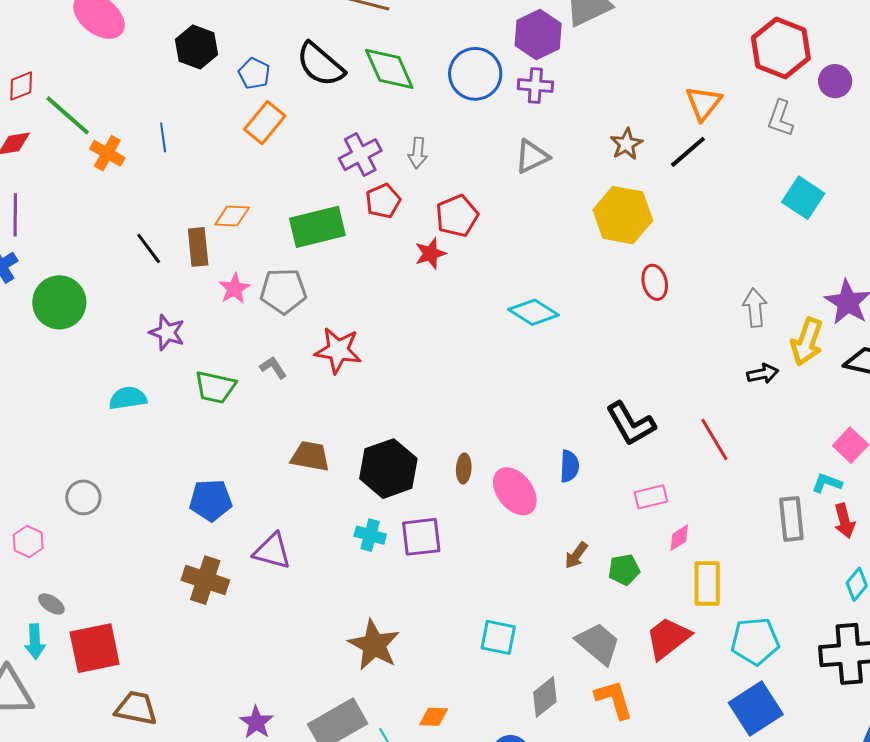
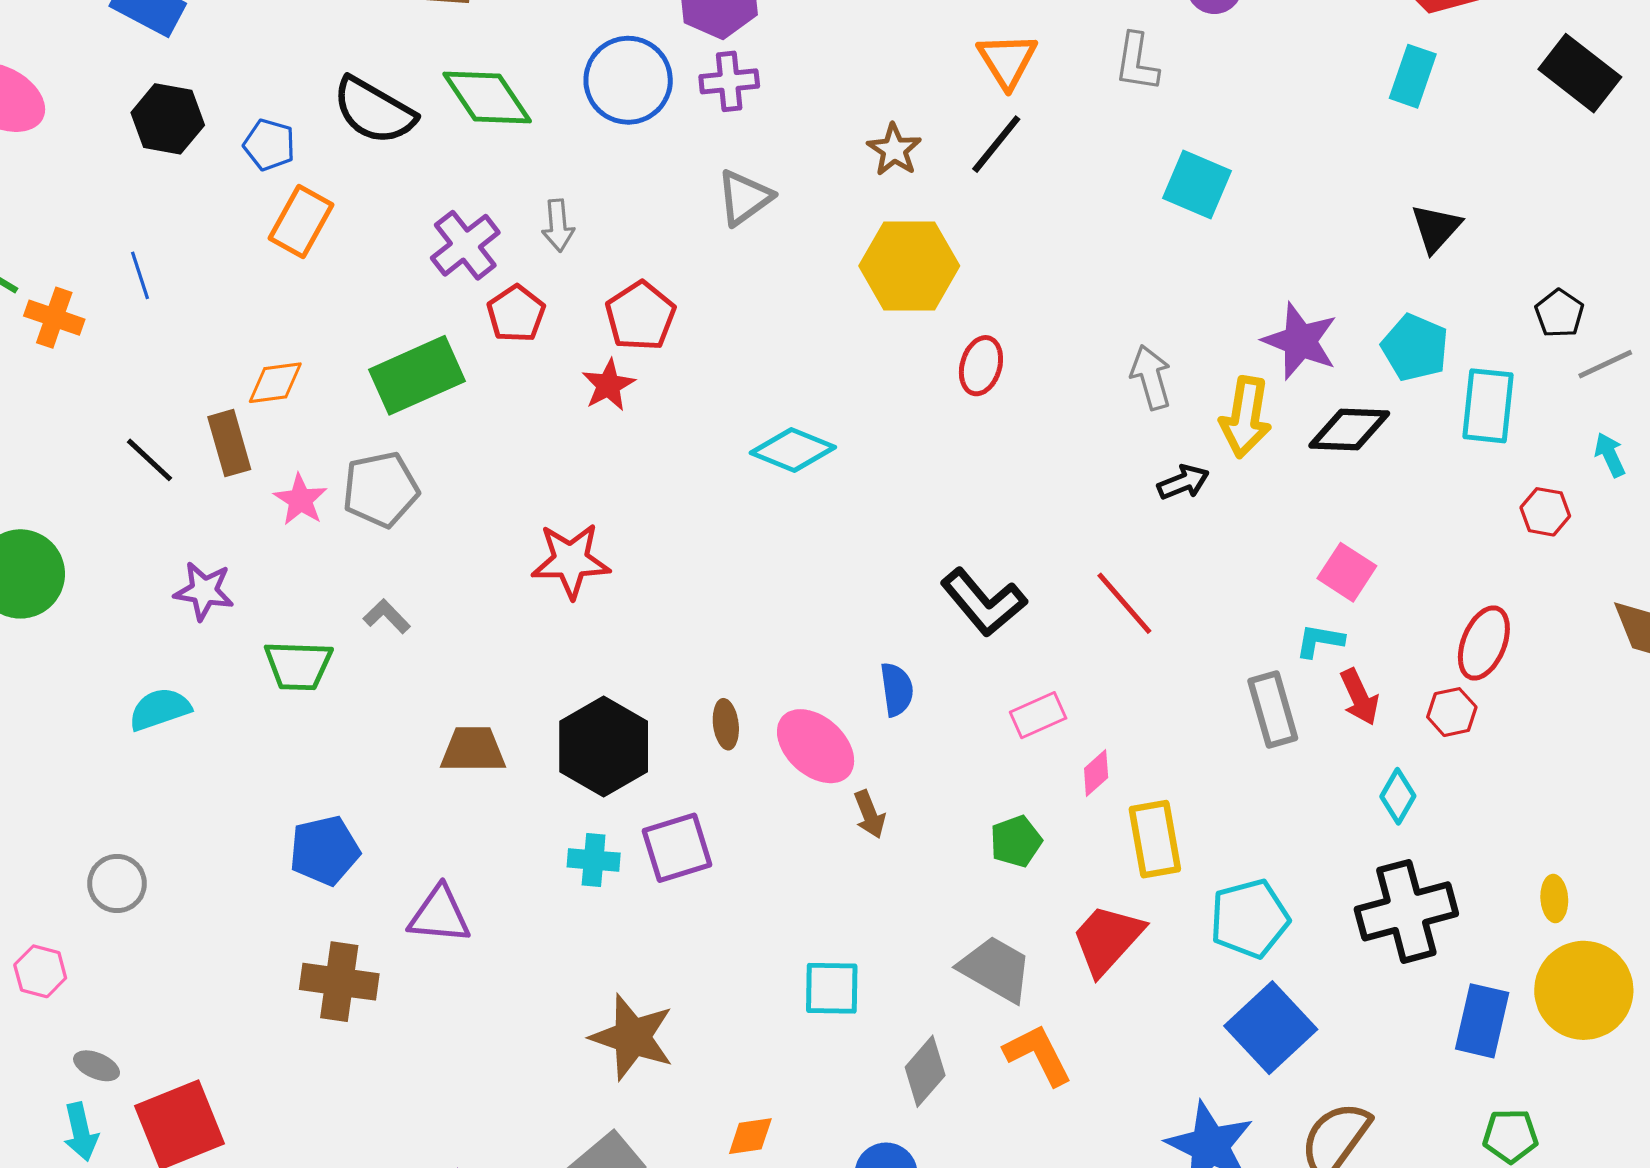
red ellipse: (655, 282) -> (981, 366), turned 40
red star: (338, 350) -> (571, 561), moved
brown arrow: (576, 555) -> (870, 814), moved, turned -48

